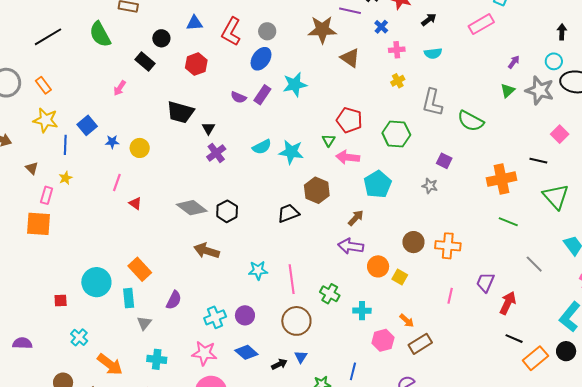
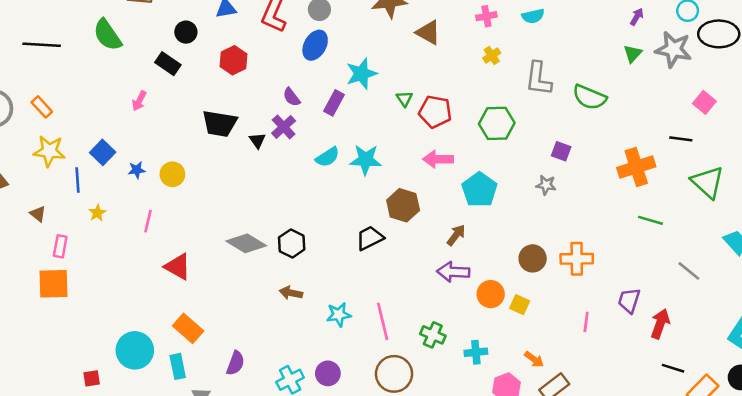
black line: (48, 37) -> (42, 45), turned 40
purple rectangle: (262, 95) -> (334, 103), moved
purple semicircle: (239, 97) -> (291, 97), turned 35
green triangle: (329, 140) -> (404, 99), moved
purple cross: (216, 153) -> (284, 127), moved
yellow star: (65, 178) -> (97, 213), moved
red triangle: (135, 203) -> (178, 267), moved, size x1.6
brown arrow: (207, 251) -> (291, 293), moved, size x0.7

